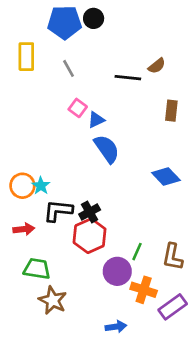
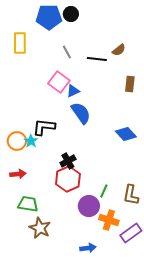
gray line: (69, 68) -> (67, 52), moved
pink square: (78, 108) -> (59, 82), size x1.5
black L-shape: (58, 211) -> (44, 127), moved

